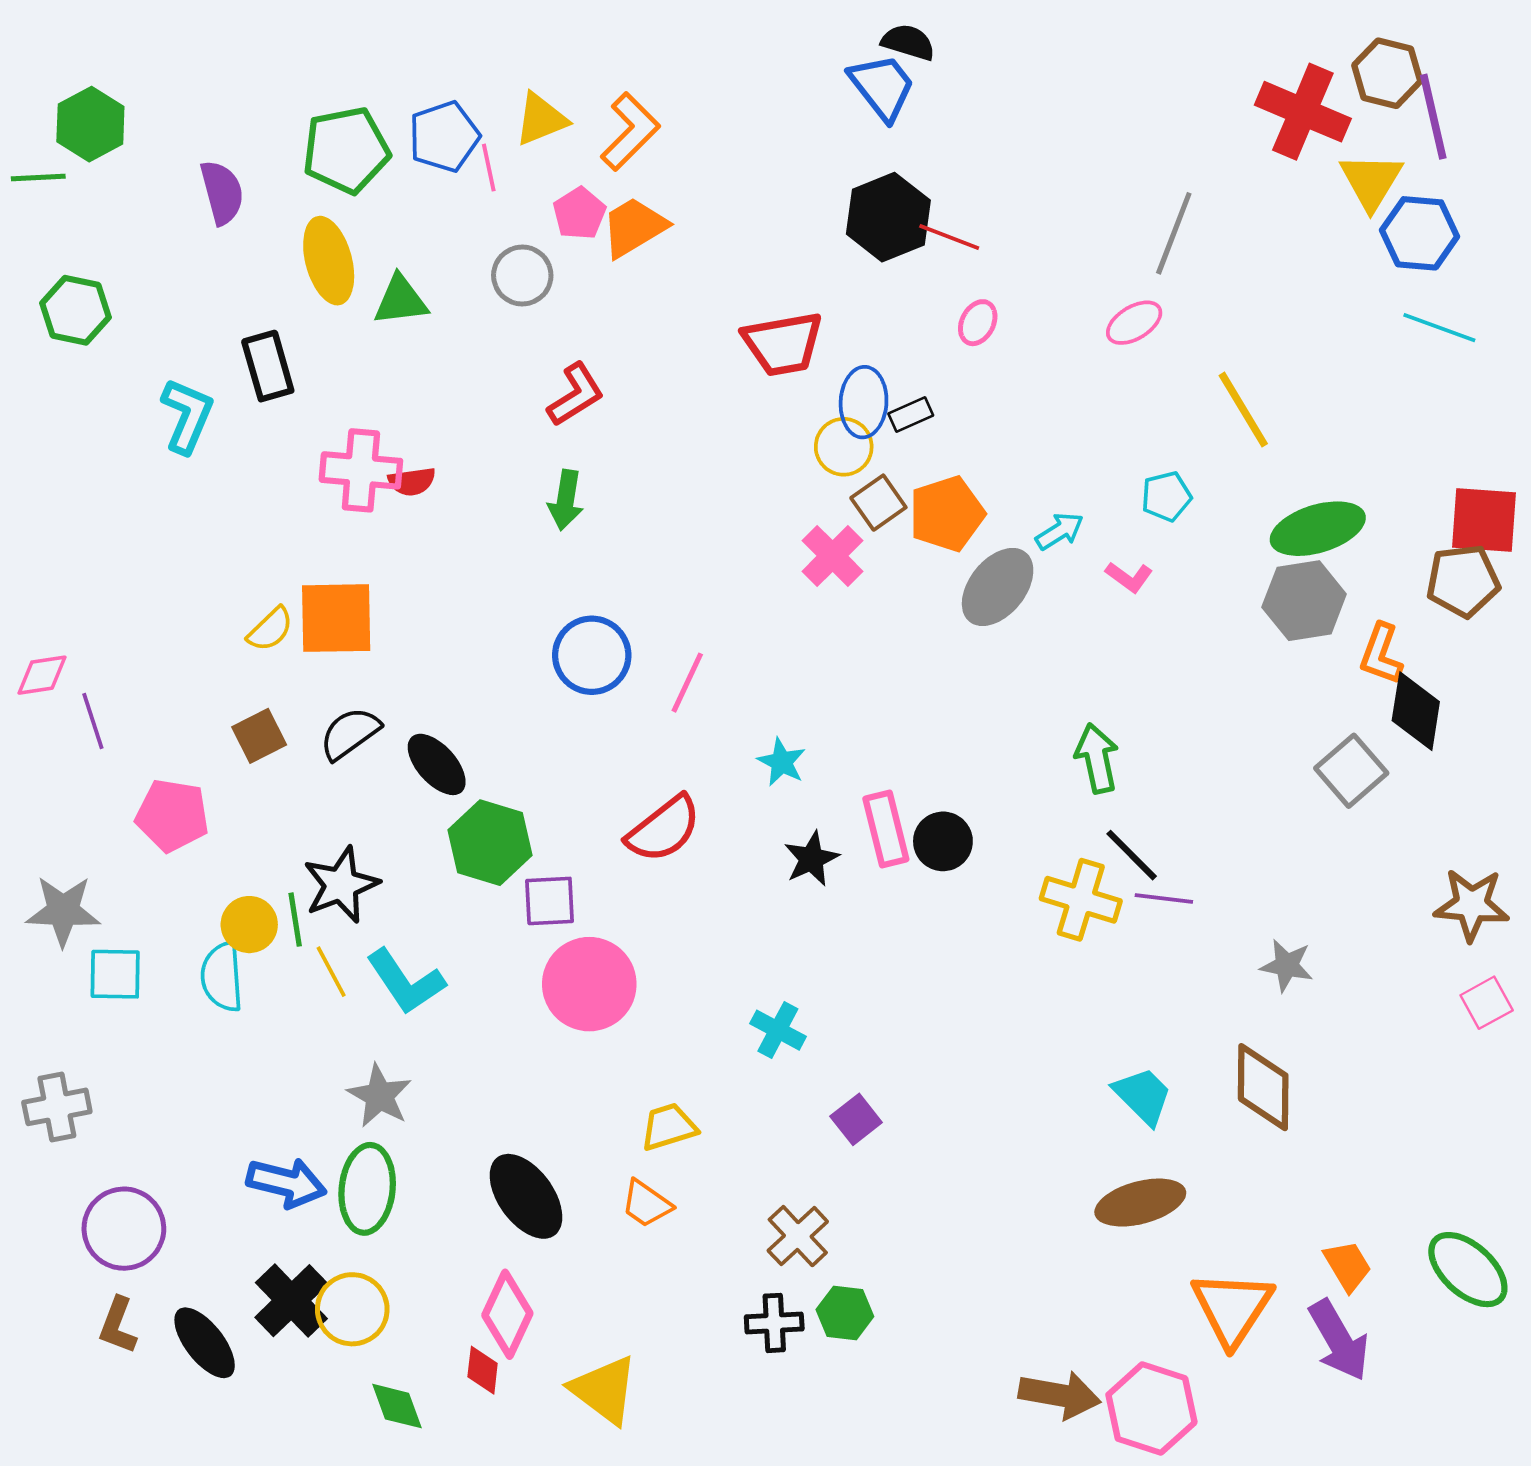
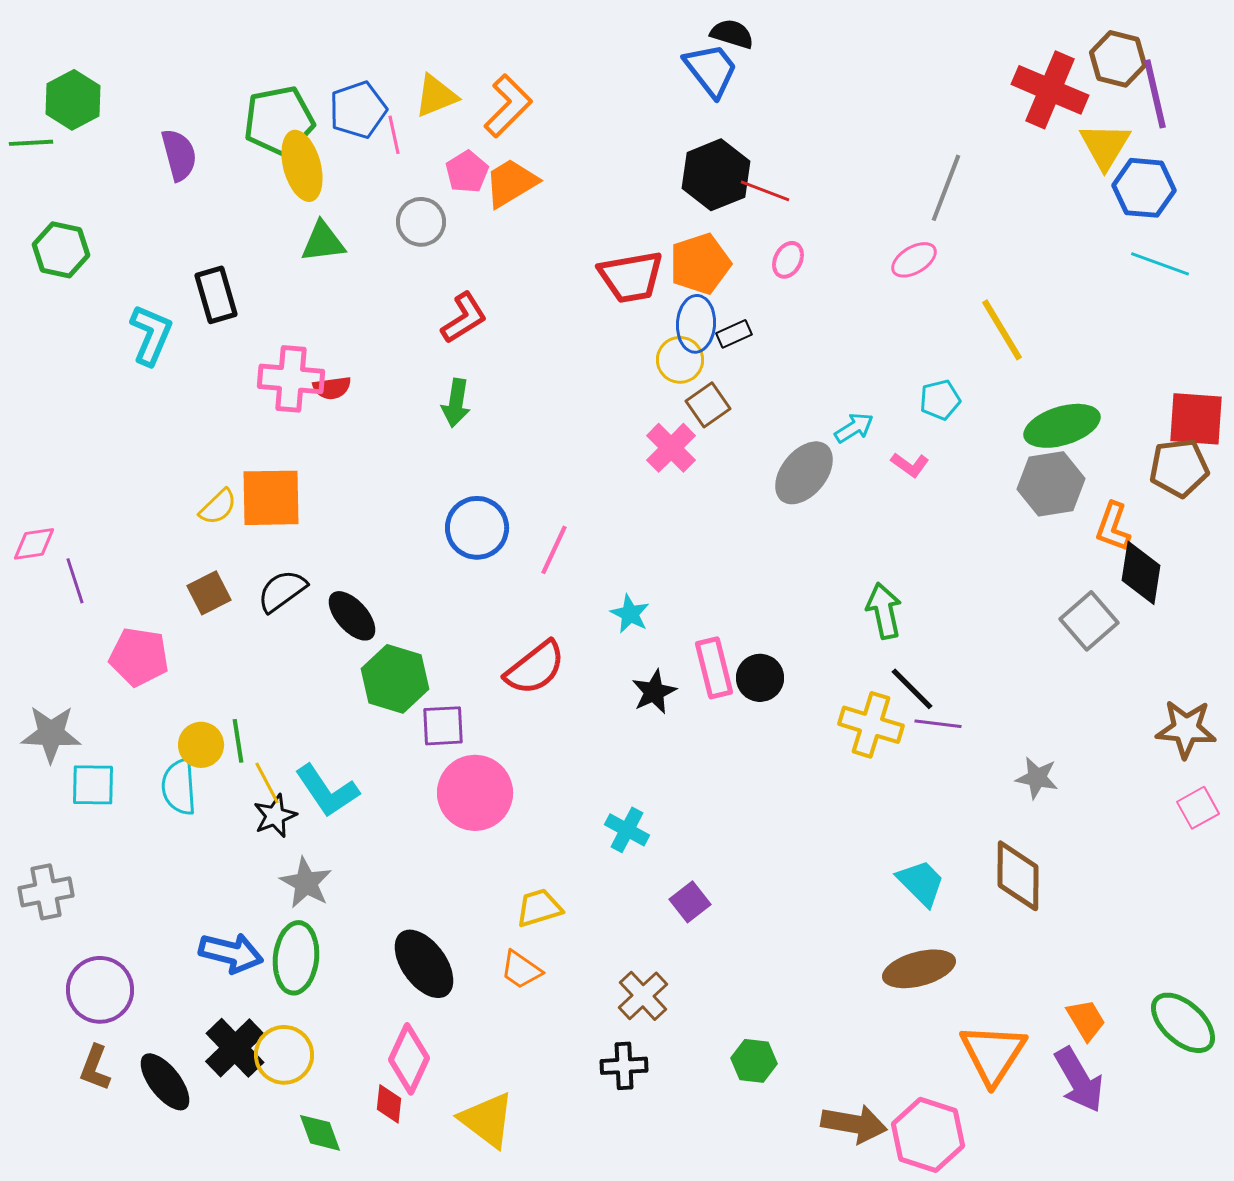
yellow ellipse: (329, 261) -> (302, 166), moved
orange pentagon: (947, 514) -> (700, 264), moved
black star: (341, 885) -> (275, 816), moved, size x0.7
green hexagon: (845, 1313) -> (754, 1061), moved

